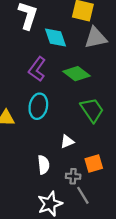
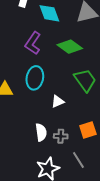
white triangle: (67, 142) -> (58, 101), moved
gray cross: (73, 176) -> (61, 136), moved

